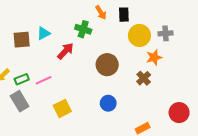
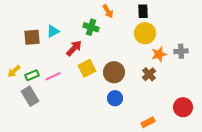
black rectangle: (124, 15) -> (143, 11), moved
gray cross: (166, 33) -> (181, 51), moved
brown circle: (107, 65) -> (114, 72), moved
yellow square: (62, 108) -> (87, 68), moved

